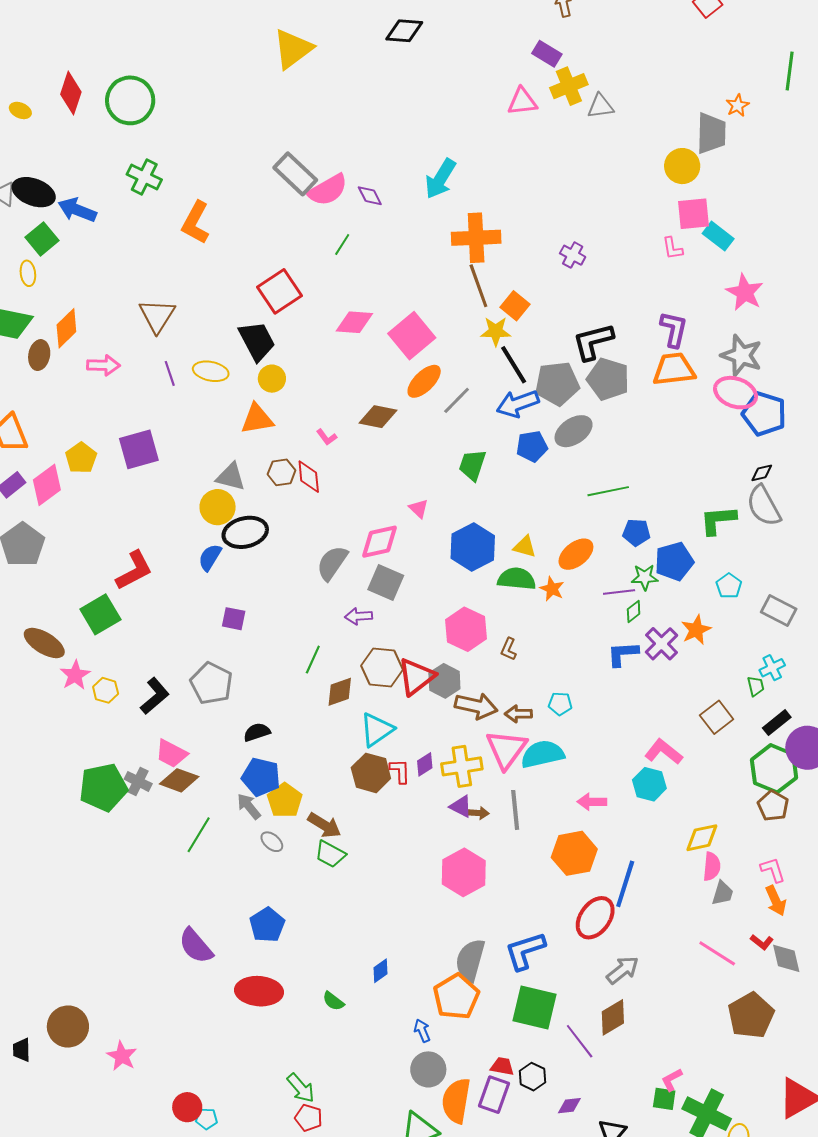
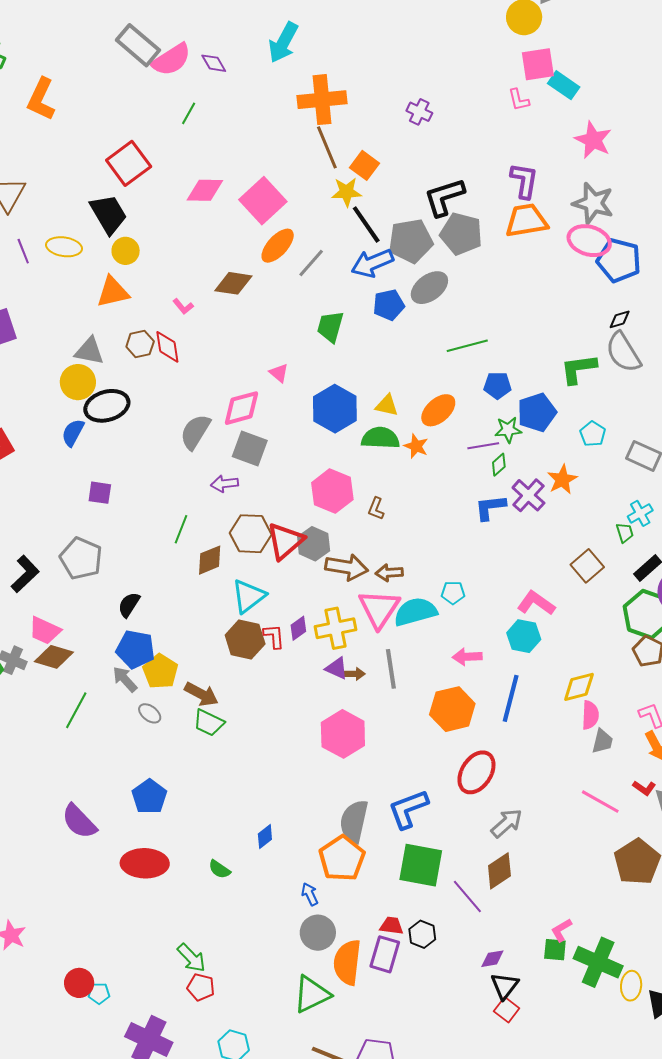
cyan pentagon: (560, 704) -> (453, 593), moved
black semicircle: (257, 732) -> (129, 605), turned -36
blue line: (625, 884) -> (511, 698), moved
purple diamond: (569, 1106) -> (492, 959), moved

